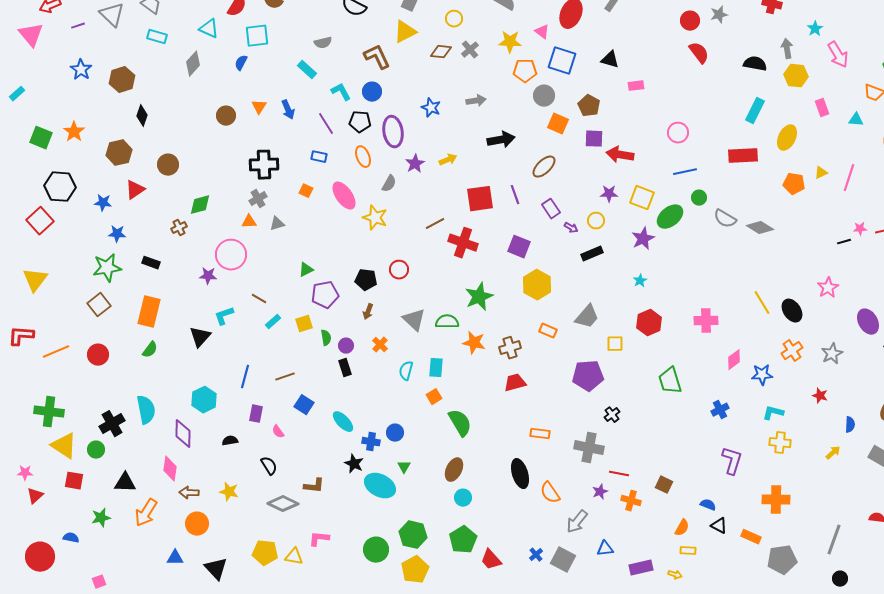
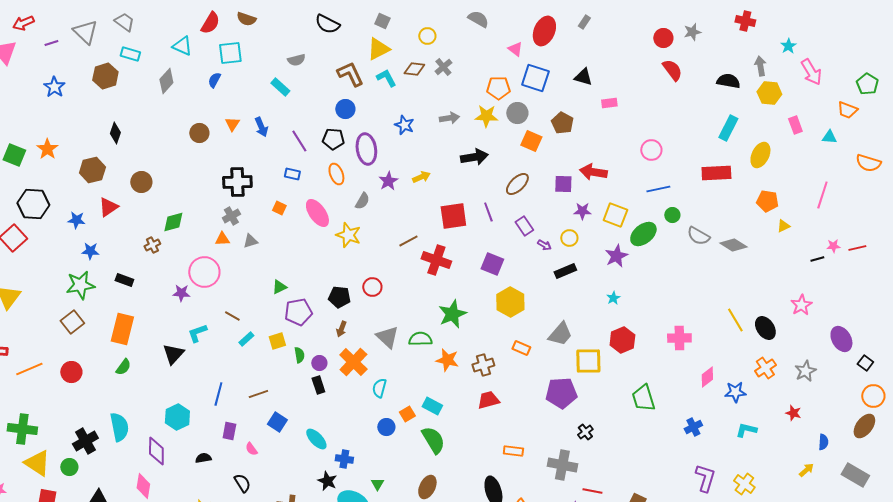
yellow star: (510, 42) -> (486, 116), moved
brown hexagon: (122, 80) -> (105, 76), moved
cyan L-shape: (341, 92) -> (386, 78), moved
purple square: (594, 139) -> (563, 184), moved
yellow triangle: (821, 173) -> (783, 226), moved
yellow square: (615, 344) -> (588, 361), size x1.6
orange cross: (380, 345) -> (353, 362), size x1.8
cyan rectangle: (436, 368) -> (432, 406), moved, turned -66
blue circle: (395, 433) -> (386, 427), moved
yellow cross: (780, 443) -> (744, 484), moved, turned 30

